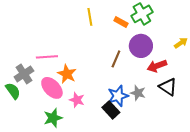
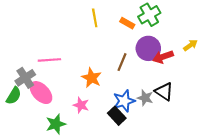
red arrow: (157, 66) -> (163, 57), moved
orange star: (67, 74) -> (92, 78), moved
black triangle: (168, 87) -> (164, 92), moved
pink ellipse: (52, 88) -> (41, 93), moved
green semicircle: (13, 91) -> (14, 96), turned 66

